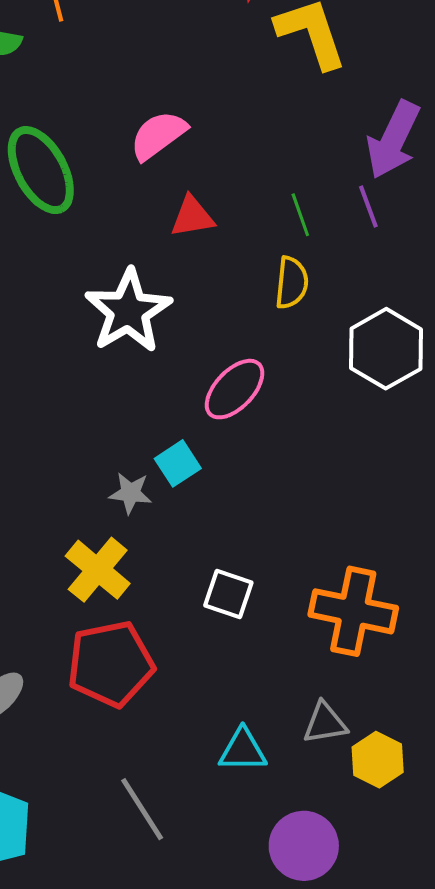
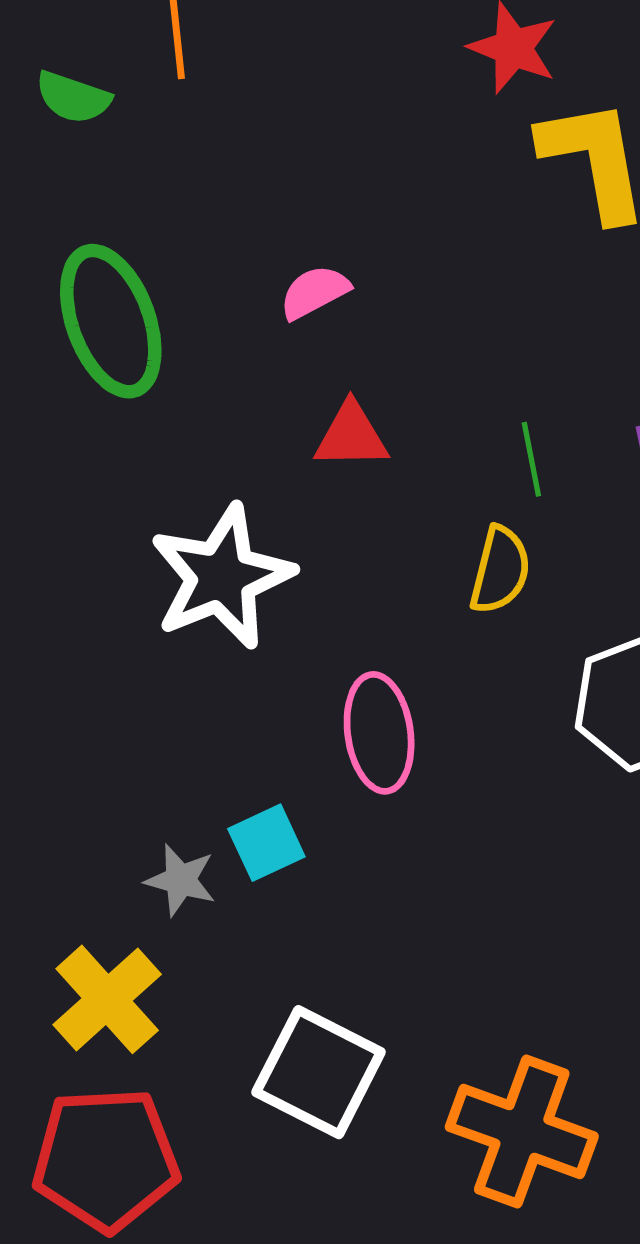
pink semicircle: (158, 135) -> (314, 292), size x0.7
pink ellipse: (235, 389) -> (379, 733), turned -60
white square: (228, 594) -> (319, 1072), size x1.5

